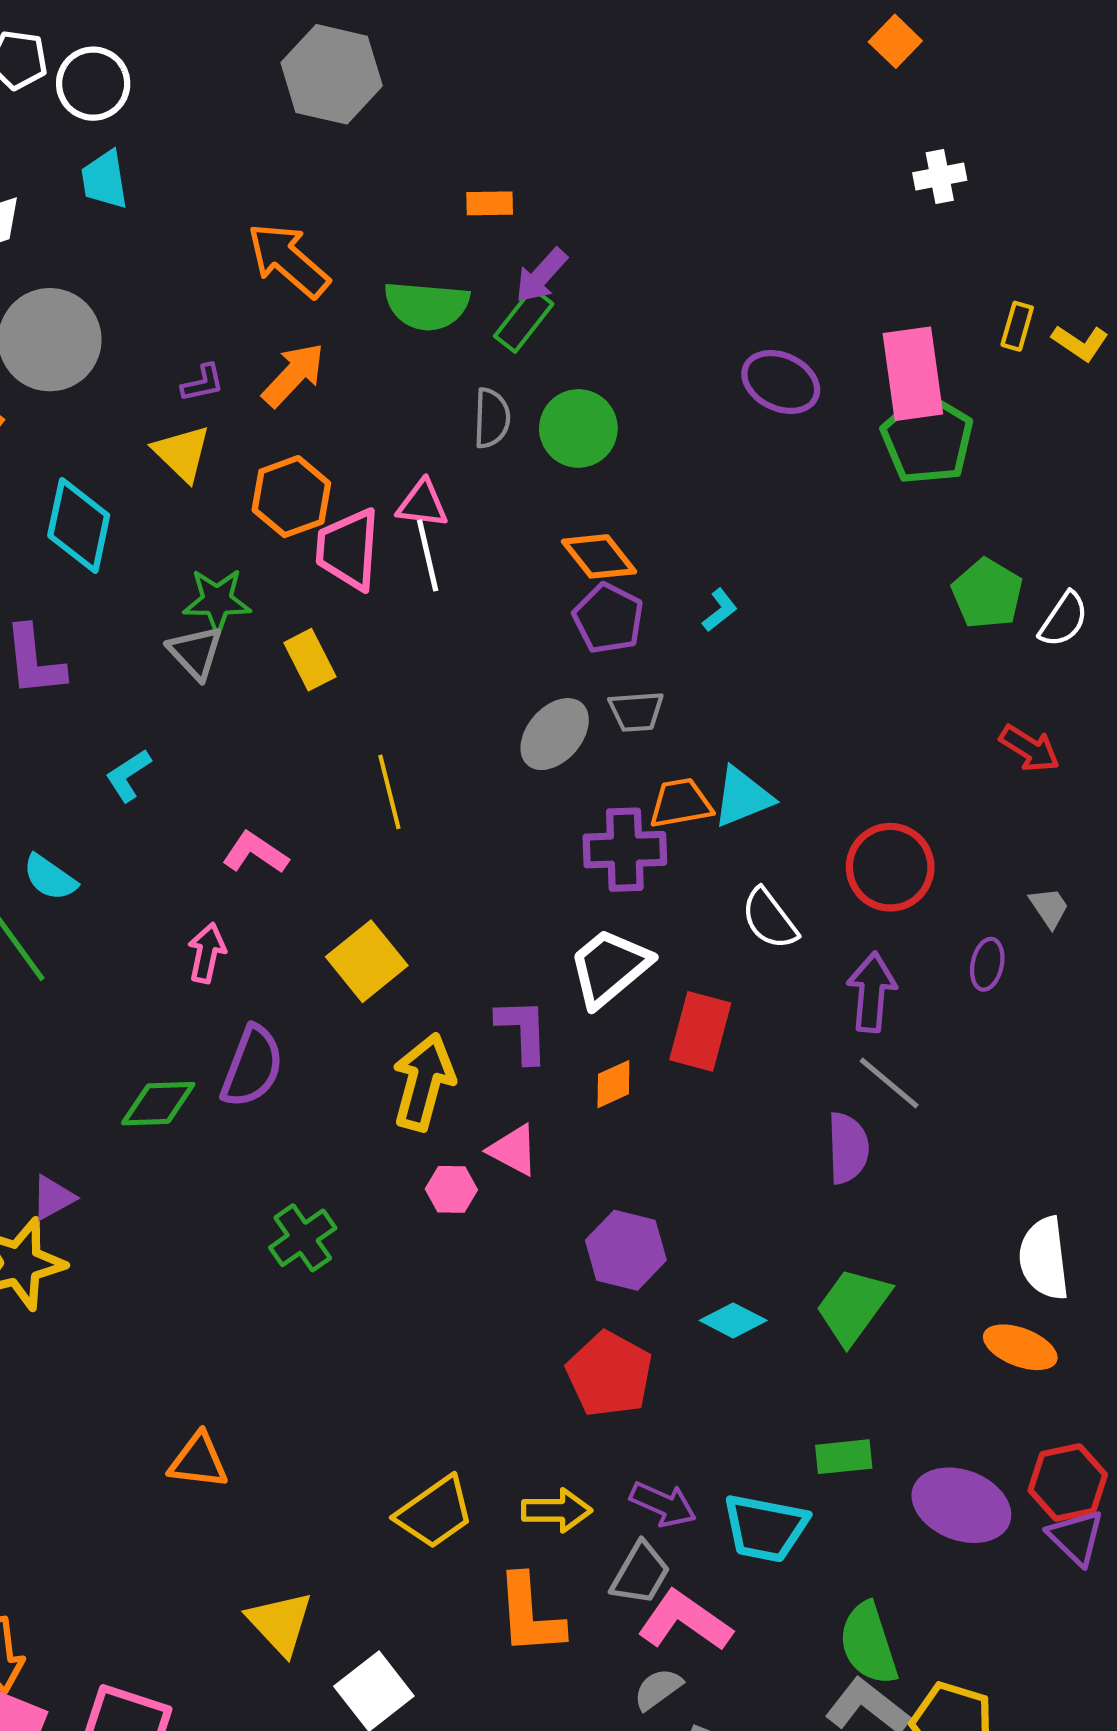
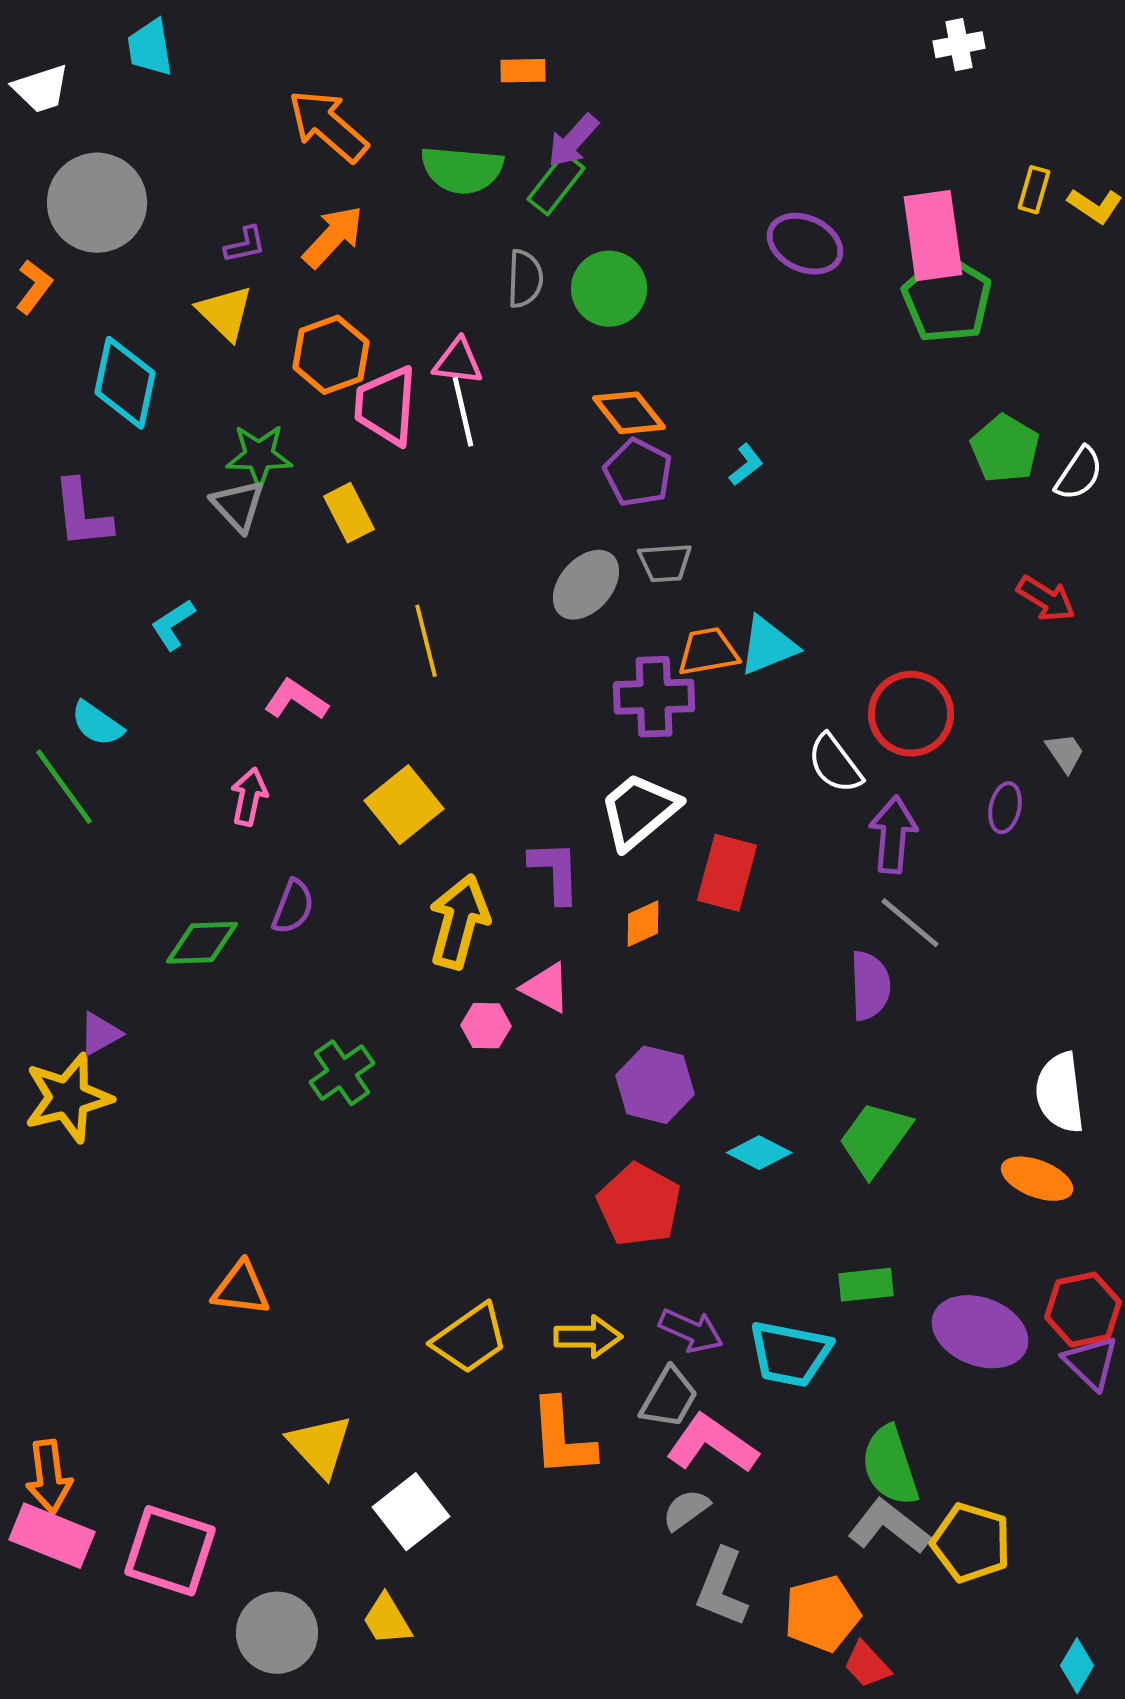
white semicircle: (769, 919) -> (835, 764), moved
purple semicircle: (252, 1066) -> (293, 907), size x0.7

